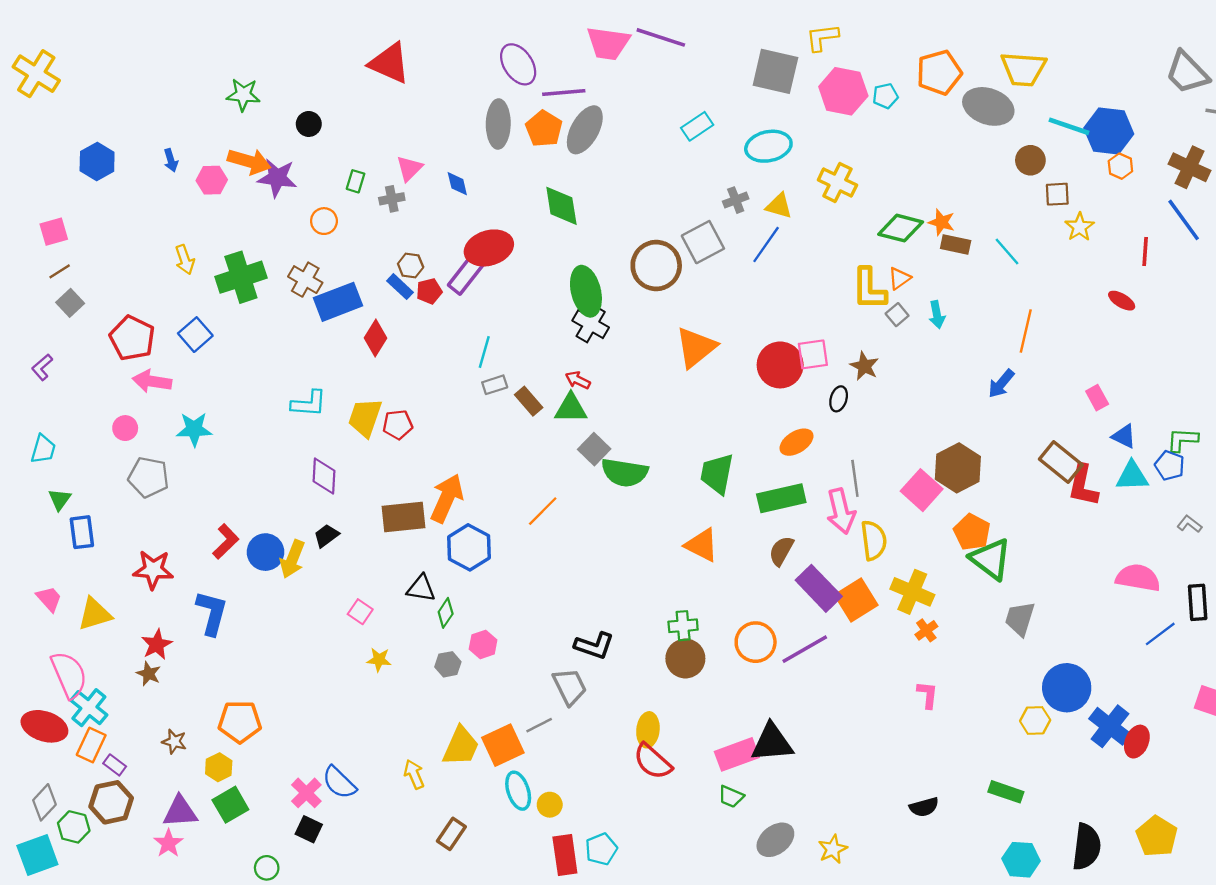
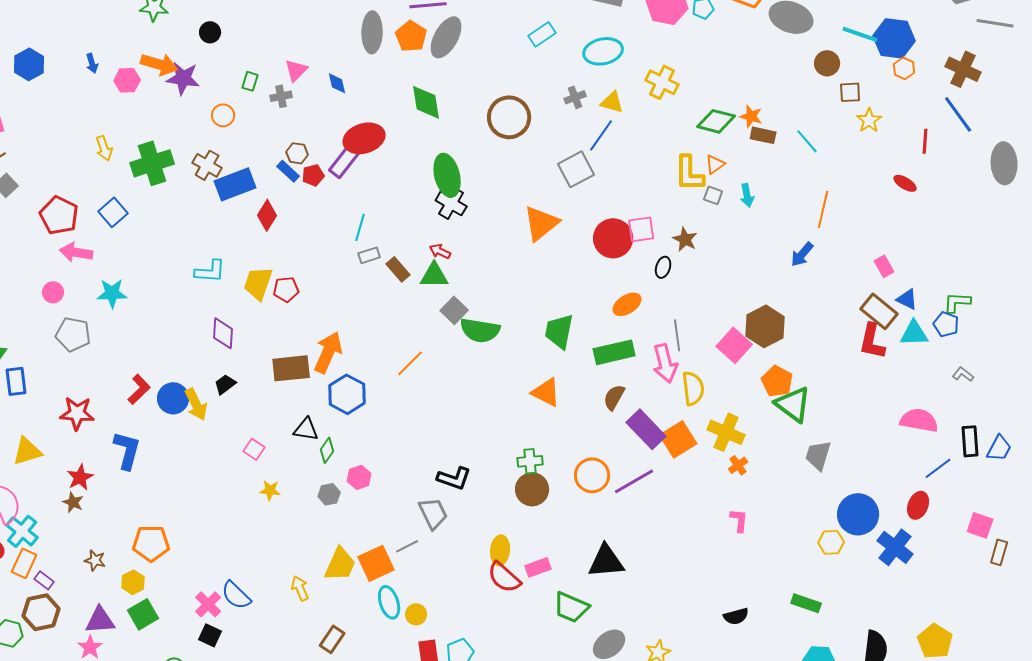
gray square: (703, 242) -> (576, 169), moved
brown circle: (656, 266) -> (509, 117), moved
gray square: (897, 315) -> (713, 195), turned -30
brown rectangle: (1061, 462) -> (879, 311), moved
yellow arrow: (292, 559) -> (196, 404), turned -48
red ellipse: (1137, 742) -> (918, 505), moved
pink rectangle: (737, 754) -> (538, 567), moved, size x0.7
green trapezoid: (731, 797) -> (571, 607), size x1.6

